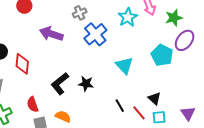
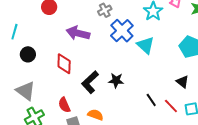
red diamond: (22, 64) -> (64, 64), moved
cyan triangle: (124, 65) -> (146, 45), moved
black triangle: (154, 98) -> (183, 82), moved

